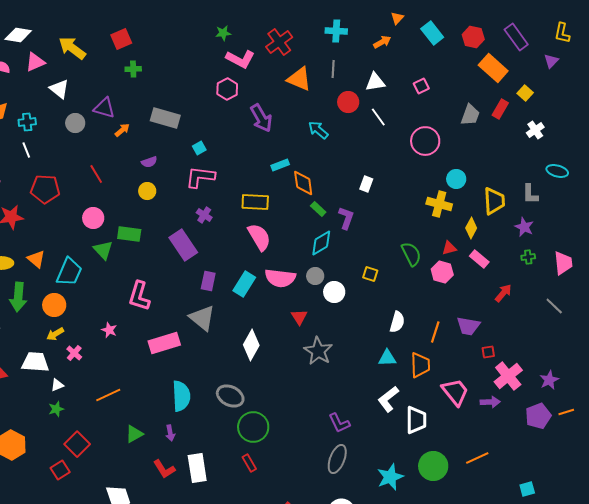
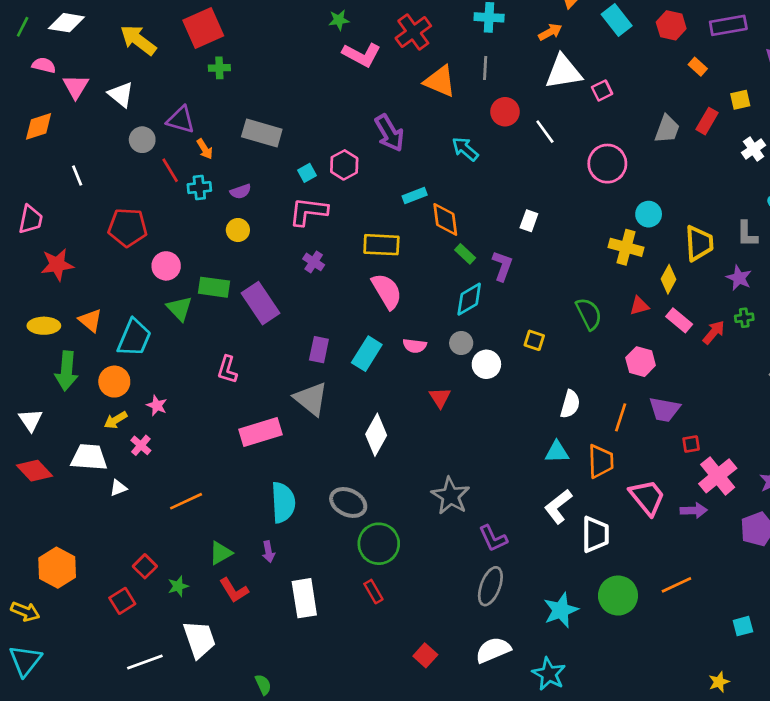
purple rectangle: (516, 37) -> (728, 25), turned -64
red square: (121, 39) -> (203, 28), size x1.4
pink triangle: (35, 62) -> (76, 87), moved, turned -35
orange rectangle: (493, 68) -> (698, 67), size x0.5
white triangle: (375, 82) -> (563, 72), moved, size x1.4
pink hexagon: (227, 89) -> (344, 165), moved
yellow square: (525, 93) -> (740, 100), turned 35
cyan cross: (27, 122) -> (199, 188), moved
orange arrow: (122, 130) -> (205, 149), turned 98
red line: (96, 174) -> (170, 170), moved
red pentagon: (45, 189) -> (128, 227), moved
purple rectangle: (183, 245) -> (260, 303), moved
pink hexagon: (442, 272) -> (641, 362), moved
pink semicircle: (280, 278) -> (415, 346), size x0.6
red arrow: (503, 293) -> (714, 332), moved
pink L-shape: (139, 296) -> (227, 370), size x0.7
pink star: (109, 330) -> (157, 405), moved
gray star: (318, 351) -> (451, 496), moved
green star: (56, 409) -> (178, 586), moved
red square: (77, 444) -> (145, 566), size x0.7
red L-shape: (164, 469) -> (234, 590), moved

